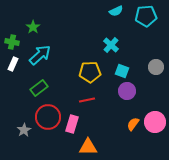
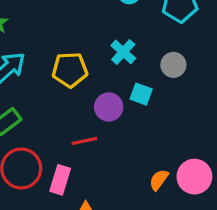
gray circle: (156, 67) -> (173, 65), moved
yellow pentagon: (90, 72) -> (70, 70), moved
purple circle: (127, 91) -> (109, 107), moved

